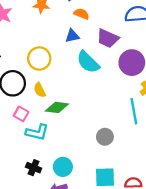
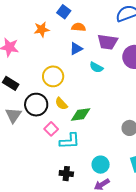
cyan semicircle: (88, 62) -> (96, 67), size x0.6
pink square: (21, 114) -> (51, 129), turned 32
black cross: (34, 168) -> (66, 174), moved

